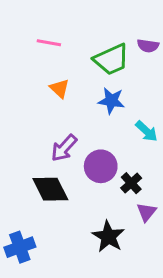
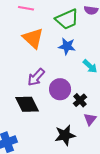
orange triangle: (59, 88) -> (33, 38), size x1.6
black star: (108, 236) -> (65, 135), turned 30

